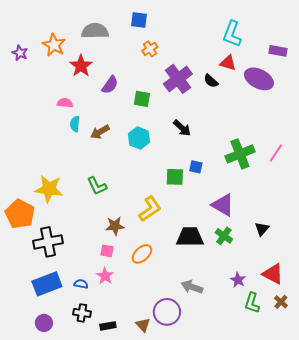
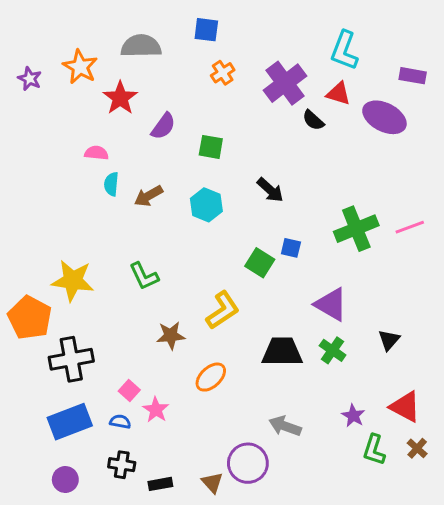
purple cross: (178, 79) -> (285, 83), moved
pink line: (276, 153) -> (410, 227), turned 36
green square: (175, 177) -> (260, 263), turned 30
pink square: (107, 251) -> (129, 390), moved, turned 32

